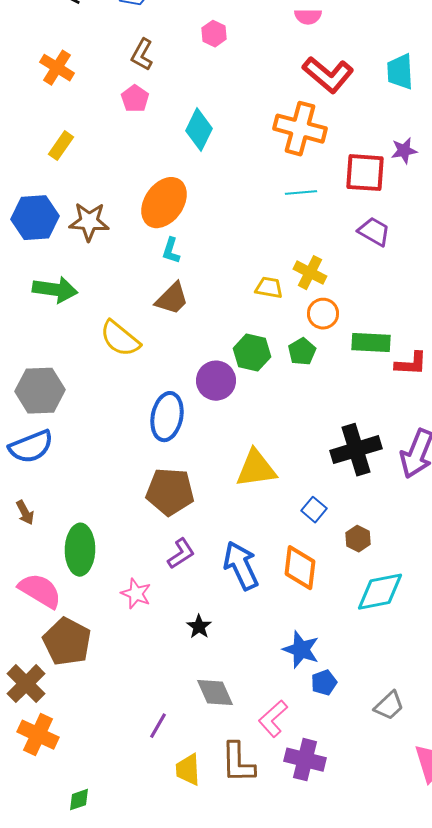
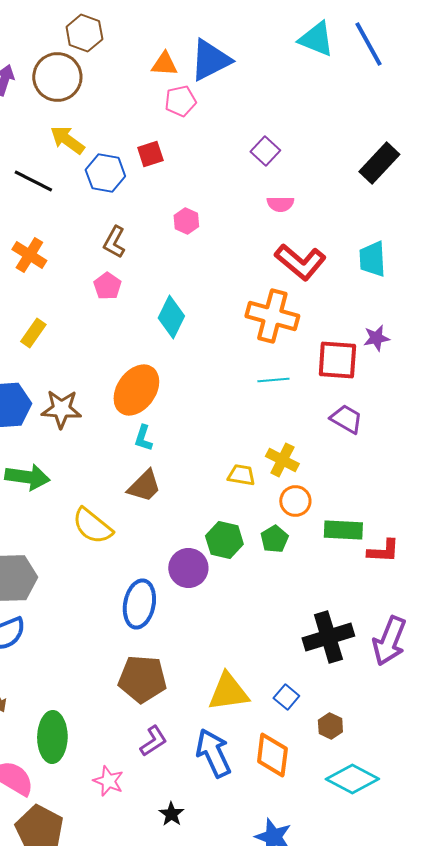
yellow triangle: (256, 469) -> (228, 692), moved
cyan diamond: (380, 592) -> (352, 779), turned 39

